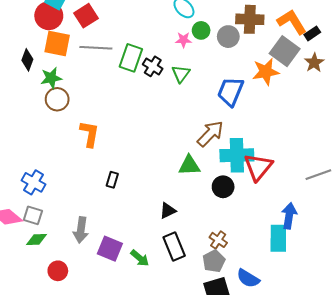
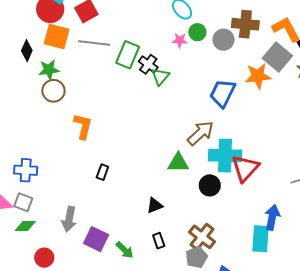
green triangle: (181, 74) -> (160, 77), moved
blue cross: (33, 182) -> (26, 170), turned -30
brown cross: (218, 240) -> (202, 237), size x1.5
black rectangle: (174, 246) -> (159, 241), size x0.6

